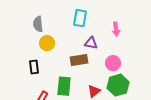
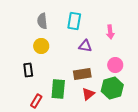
gray semicircle: (38, 24) -> (42, 21), moved
brown rectangle: (79, 60) -> (82, 74), moved
pink circle: (113, 63) -> (115, 65), moved

